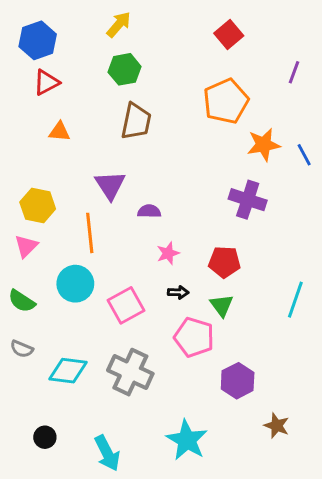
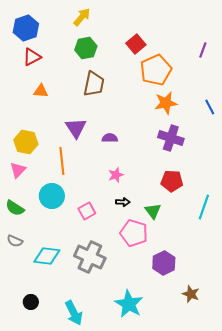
red square: (229, 35) -> (136, 44), moved
orange star: (264, 145) -> (166, 103), moved
purple semicircle: (149, 211) -> (110, 138), moved
red pentagon: (224, 262) -> (172, 181), moved
pink square: (126, 305) -> (87, 211), size x0.7

